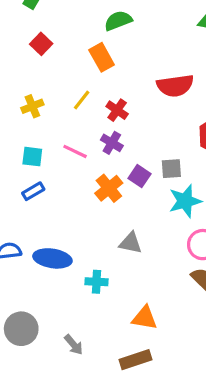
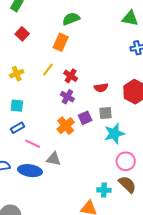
orange rectangle: (102, 57) -> (61, 42), turned 54
red semicircle: (175, 86) -> (101, 88), moved, size x0.6
pink line: (75, 151) -> (33, 144), moved
purple square: (140, 176) -> (85, 118), turned 32
gray triangle: (130, 243) -> (54, 159), moved
cyan cross: (97, 282) -> (104, 190), moved

